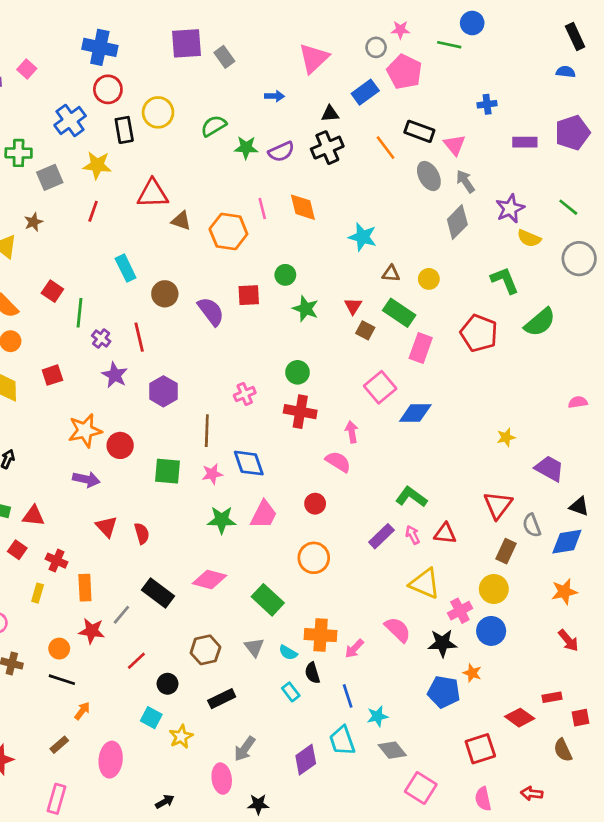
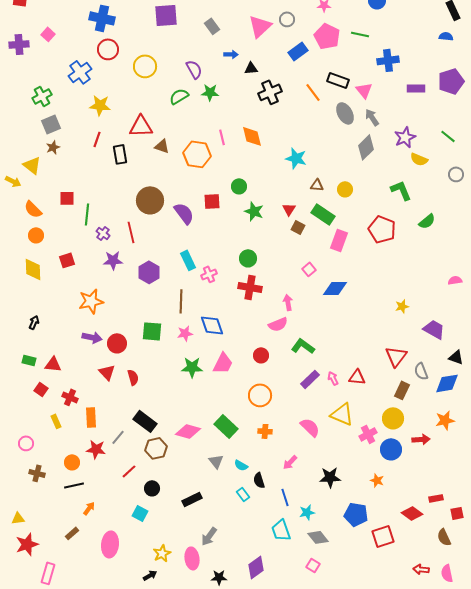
green line: (449, 45) -> (360, 34), moved
gray circle: (376, 47) -> (287, 19), moved
gray rectangle: (224, 57) -> (212, 26), moved
blue cross: (487, 104) -> (388, 60), size x1.5
black triangle: (330, 114) -> (251, 68), moved
green semicircle: (214, 126) -> (179, 96), moved
black rectangle: (124, 130) -> (120, 154), moved
purple semicircle: (281, 152) -> (194, 69), moved, turned -96
green cross: (19, 153) -> (42, 96), turned -30
gray square: (50, 177) -> (51, 124), moved
gray circle: (579, 259) -> (456, 174), size x0.6
cyan rectangle: (126, 268) -> (188, 260), moved
red square: (52, 291) -> (67, 198), turned -35
brown circle: (165, 294) -> (150, 200), size x1.4
green semicircle: (540, 322) -> (427, 221), size x0.7
purple star: (115, 375) -> (113, 260), turned -30
pink square: (380, 387) -> (309, 269), size x0.6
red circle: (120, 445) -> (117, 343), moved
pink semicircle: (338, 462) -> (278, 324), turned 126
green L-shape: (411, 497) -> (303, 346), moved
pink diamond: (209, 580) -> (188, 431), moved
yellow rectangle: (38, 593) -> (56, 421), turned -40
pink semicircle: (398, 630) -> (310, 427), moved
orange cross: (321, 635) -> (265, 431), moved, size x0.6
red arrow: (568, 640) -> (421, 439), moved, turned -54
black star: (442, 643) -> (330, 477), moved
brown hexagon: (205, 650) -> (156, 448), moved
black line: (62, 680) -> (74, 485), turned -30
blue pentagon: (444, 692) -> (356, 514), moved
yellow star: (181, 737) -> (162, 553), moved
purple diamond: (306, 760) -> (256, 567), moved
pink square: (421, 788) -> (313, 565), moved, size x0.6
pink rectangle: (56, 799) -> (48, 573), moved
pink semicircle: (483, 799) -> (447, 573), moved

